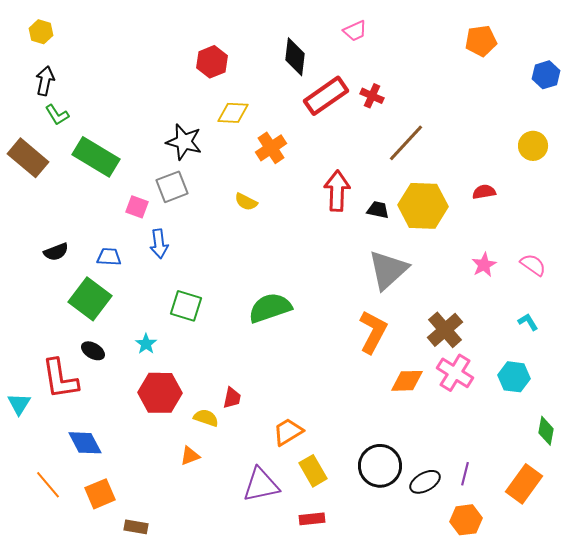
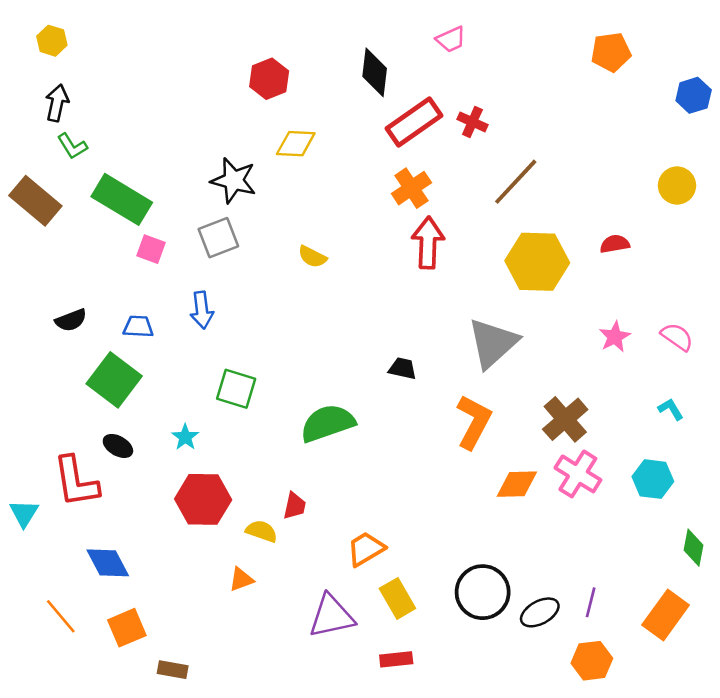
orange cross: (271, 148) -> (411, 188), moved
pink square: (137, 207) -> (151, 249), moved
black trapezoid: (378, 210) -> (403, 368), moved
green semicircle: (270, 308) -> (328, 423), moved

